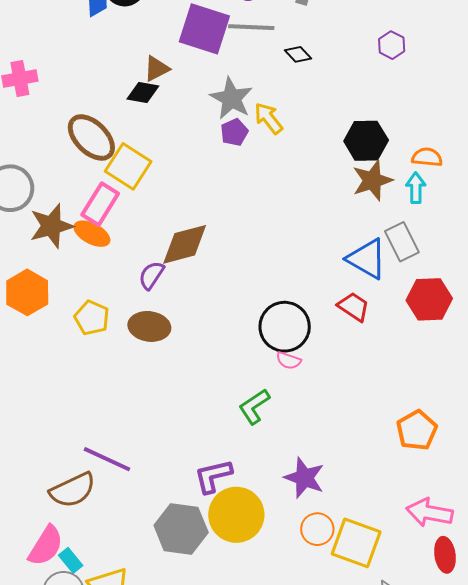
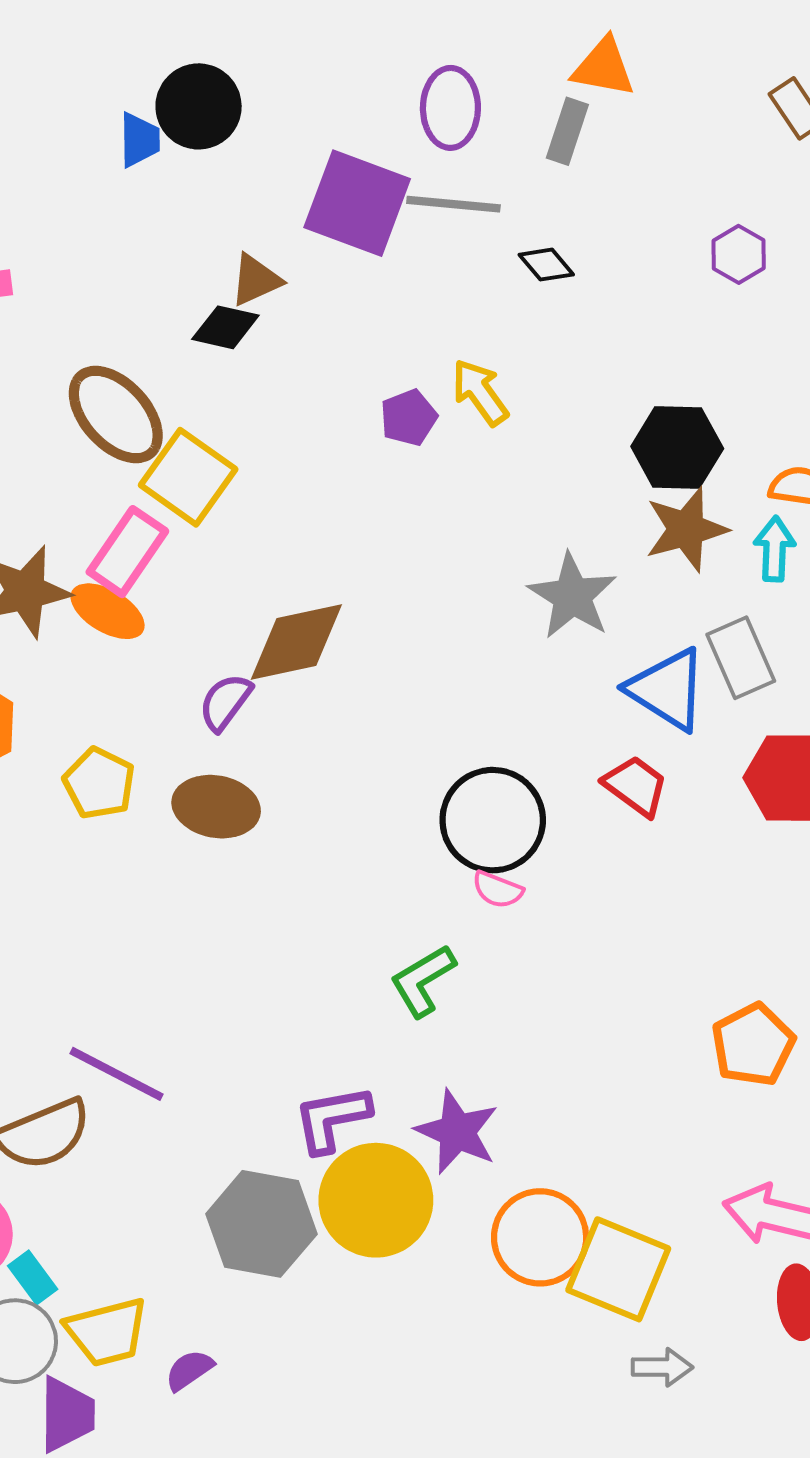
gray star: (231, 98) -> (572, 596), moved
purple star: (304, 478) -> (457, 1132), moved
orange circle: (317, 529) -> (540, 1237), size x1.4

